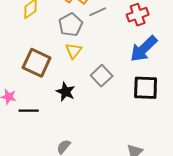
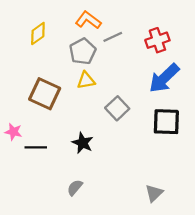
yellow triangle: (74, 51) -> (86, 80), turned 42
black star: (66, 92) -> (83, 143), moved

